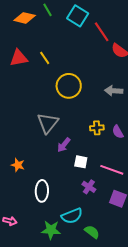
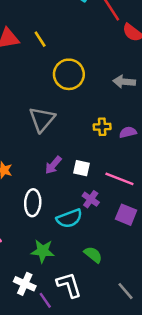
purple semicircle: (118, 132) -> (128, 132), turned 104
purple arrow: (64, 145) -> (53, 165), moved
cyan semicircle: (72, 216) -> (69, 218), moved

